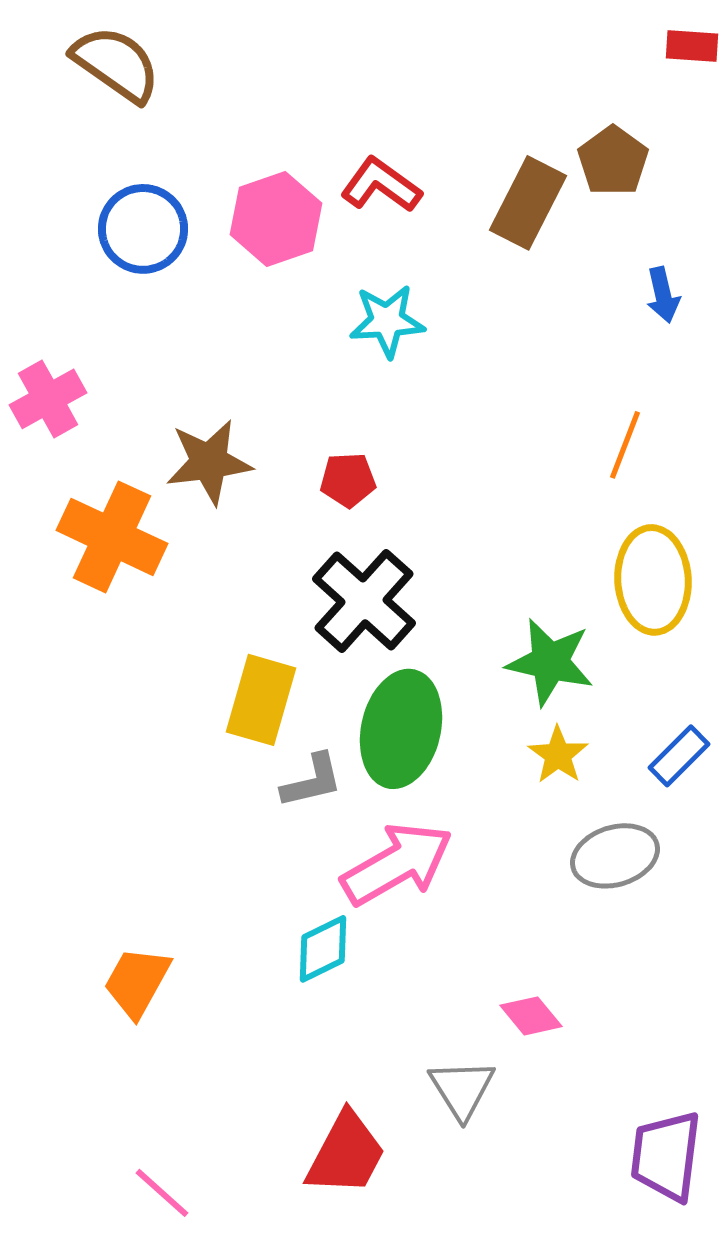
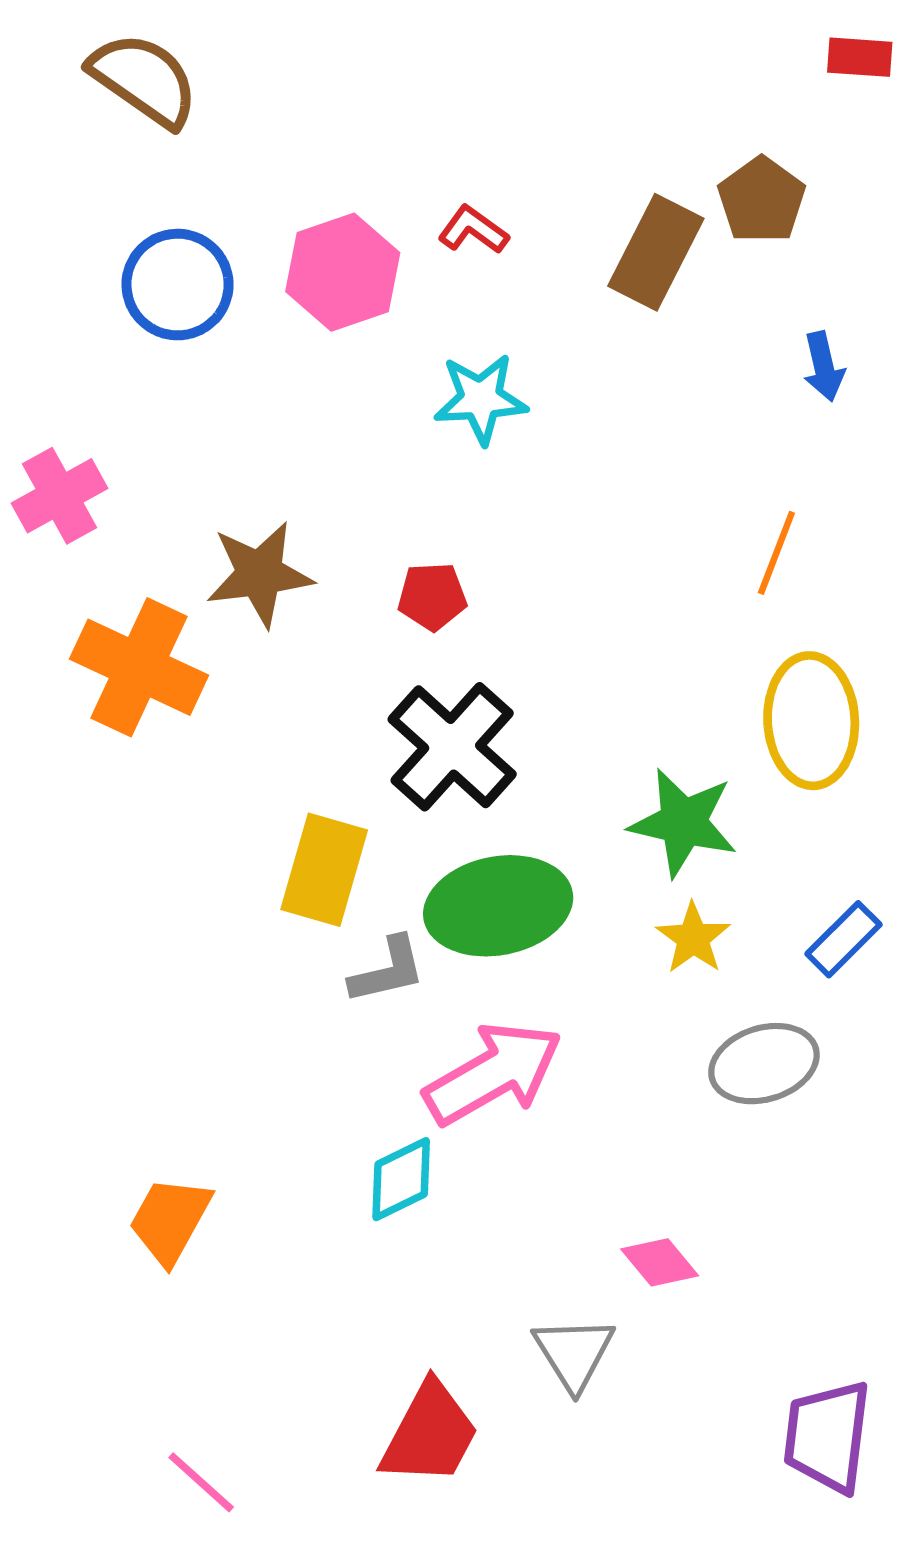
red L-shape: (381, 185) -> (473, 230), size x0.7
green ellipse: (401, 729) -> (498, 906), turned 66

